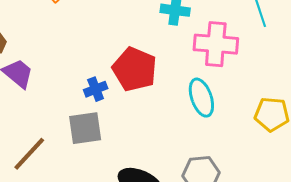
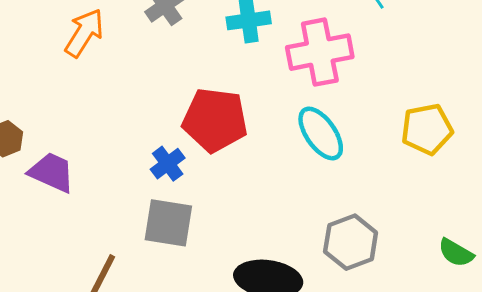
gray square: (85, 128) -> (168, 223), turned 33

